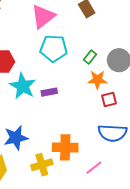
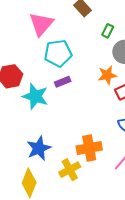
green rectangle: (90, 57) -> (108, 31), moved
purple rectangle: (49, 92) -> (63, 82), moved

